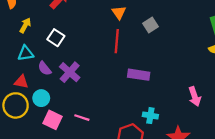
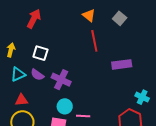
purple semicircle: (45, 68) -> (37, 75), moved
cyan circle: (41, 98) -> (65, 106), moved
cyan cross: (150, 116) -> (142, 97), turned 32

